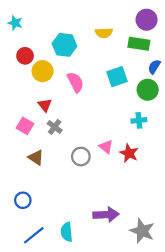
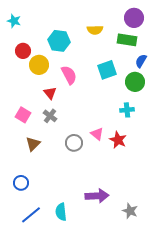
red triangle: (45, 105) -> (50, 93), moved
brown triangle: (36, 158) -> (33, 144), turned 42
gray star: (142, 231) -> (130, 211), size x0.7

